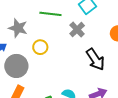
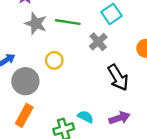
gray star: (18, 28) -> (36, 24), moved

